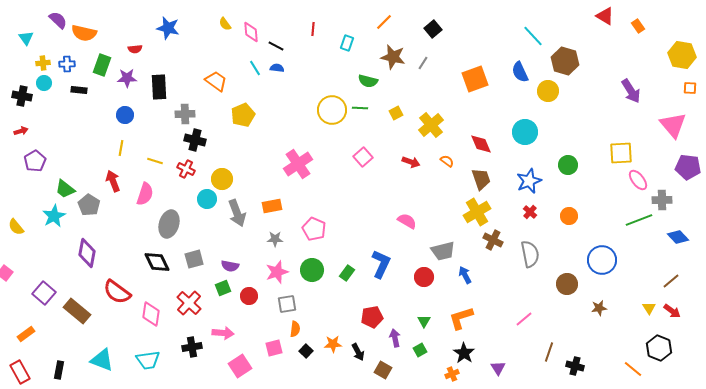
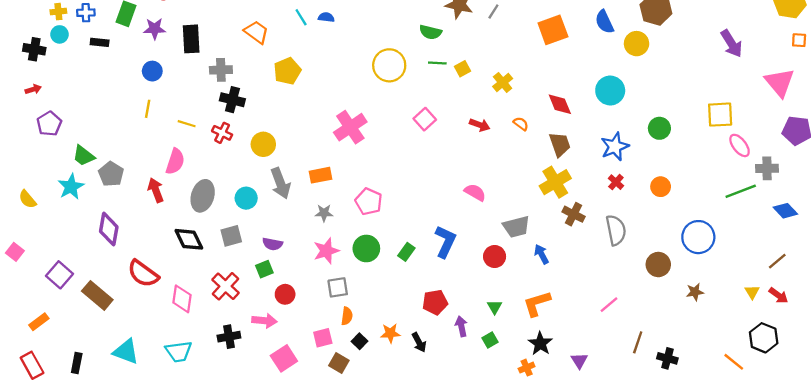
green line: (360, 108) -> (437, 63), moved
yellow cross: (431, 125) -> (503, 82), size x0.7
red arrow: (113, 181) -> (156, 190), moved
cyan circle: (207, 199) -> (246, 198), moved
red circle: (249, 296) -> (285, 294), moved
brown square: (383, 370) -> (339, 363), moved

